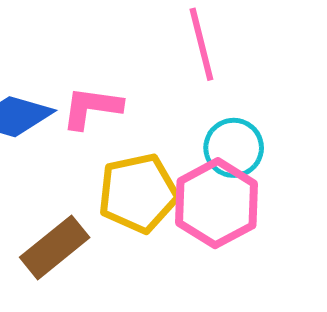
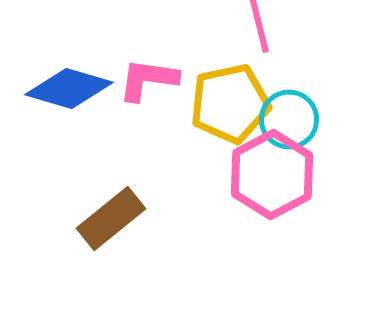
yellow pentagon: (138, 193) -> (230, 104), moved

